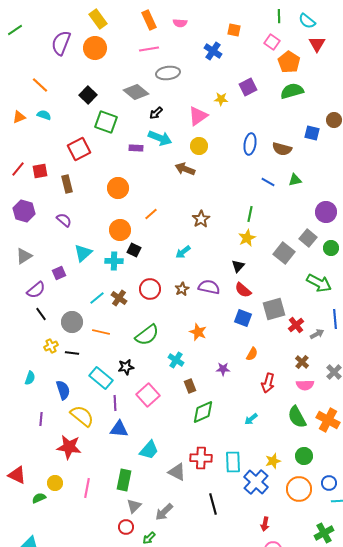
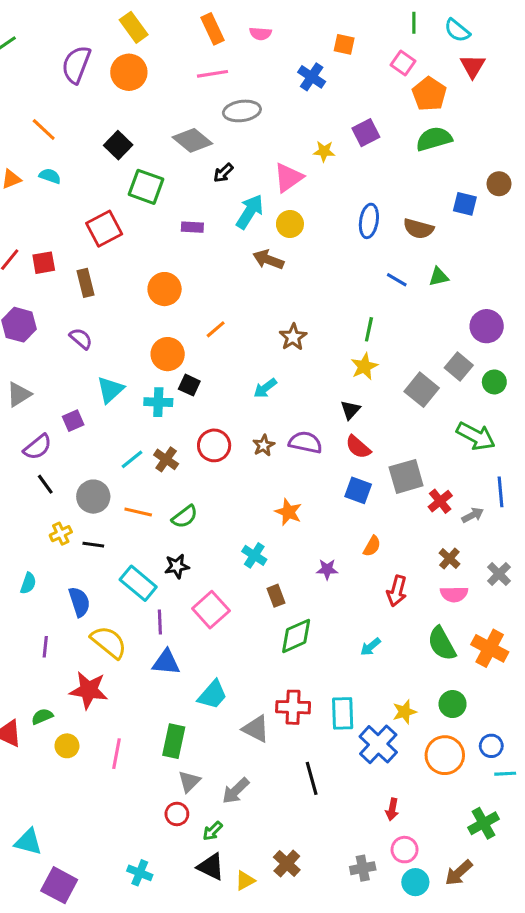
cyan arrow: (160, 138) -> (250, 212), moved, turned -80
green semicircle: (147, 335) -> (185, 517), moved, size x0.7
green semicircle: (39, 498) -> (42, 716), moved

